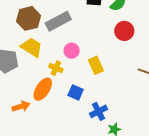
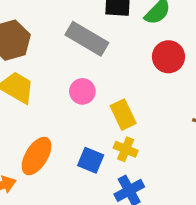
gray rectangle: (58, 21) -> (87, 39), moved, turned 60
yellow cross: (56, 68) -> (126, 149), moved

